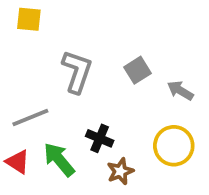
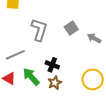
yellow circle: (174, 146) -> (93, 79), moved
brown star: (120, 171) -> (55, 83), moved

